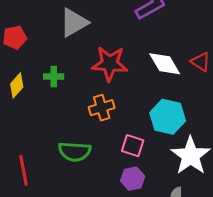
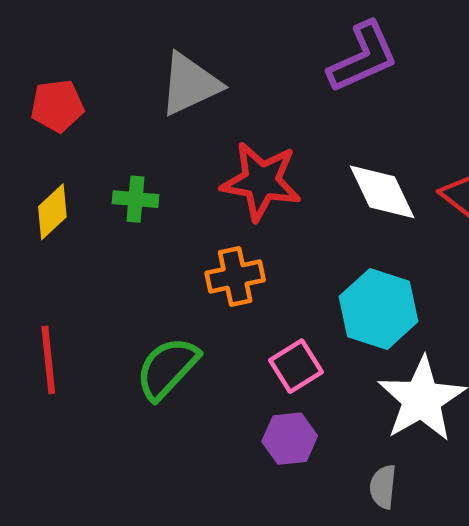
pink square: (133, 146) -> (296, 366), turned 35
green semicircle: (75, 152) -> (167, 368), turned 124
red line: (24, 170) -> (48, 360), moved

